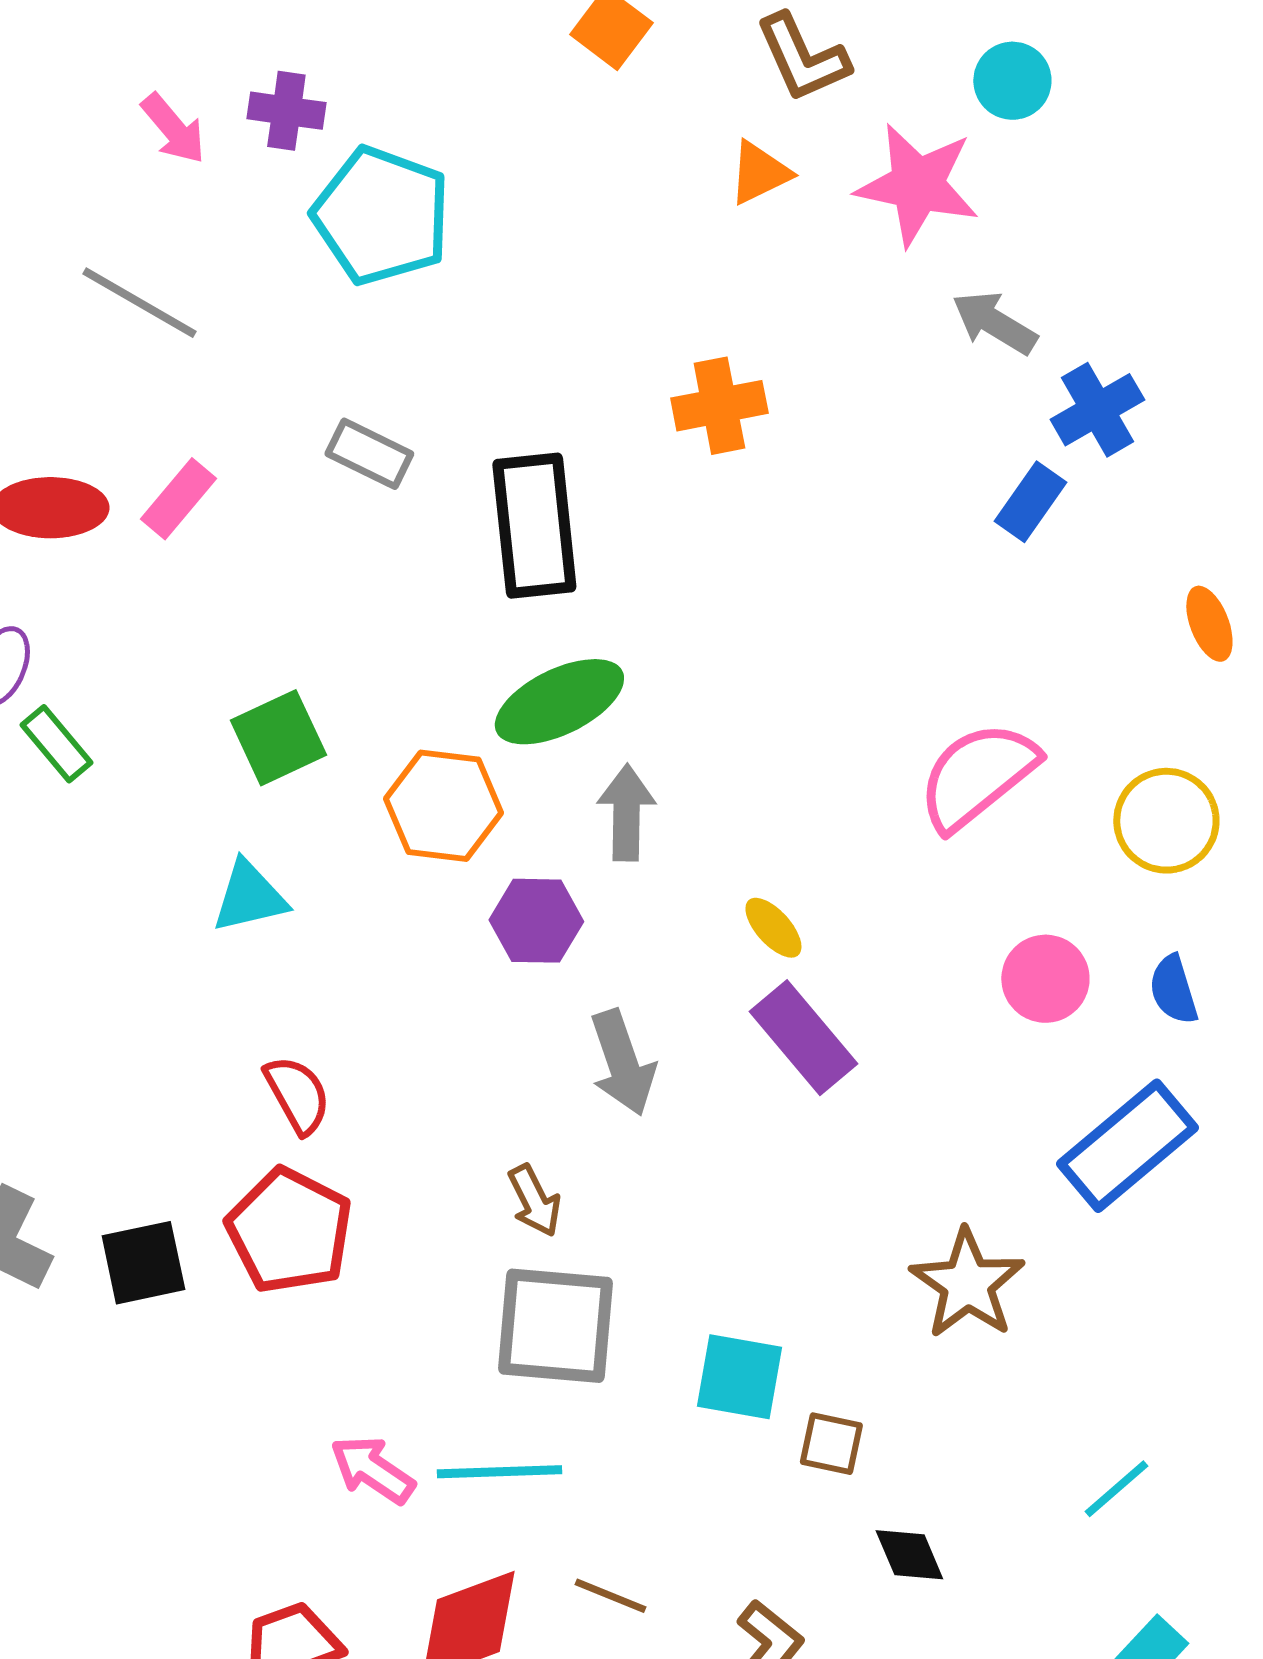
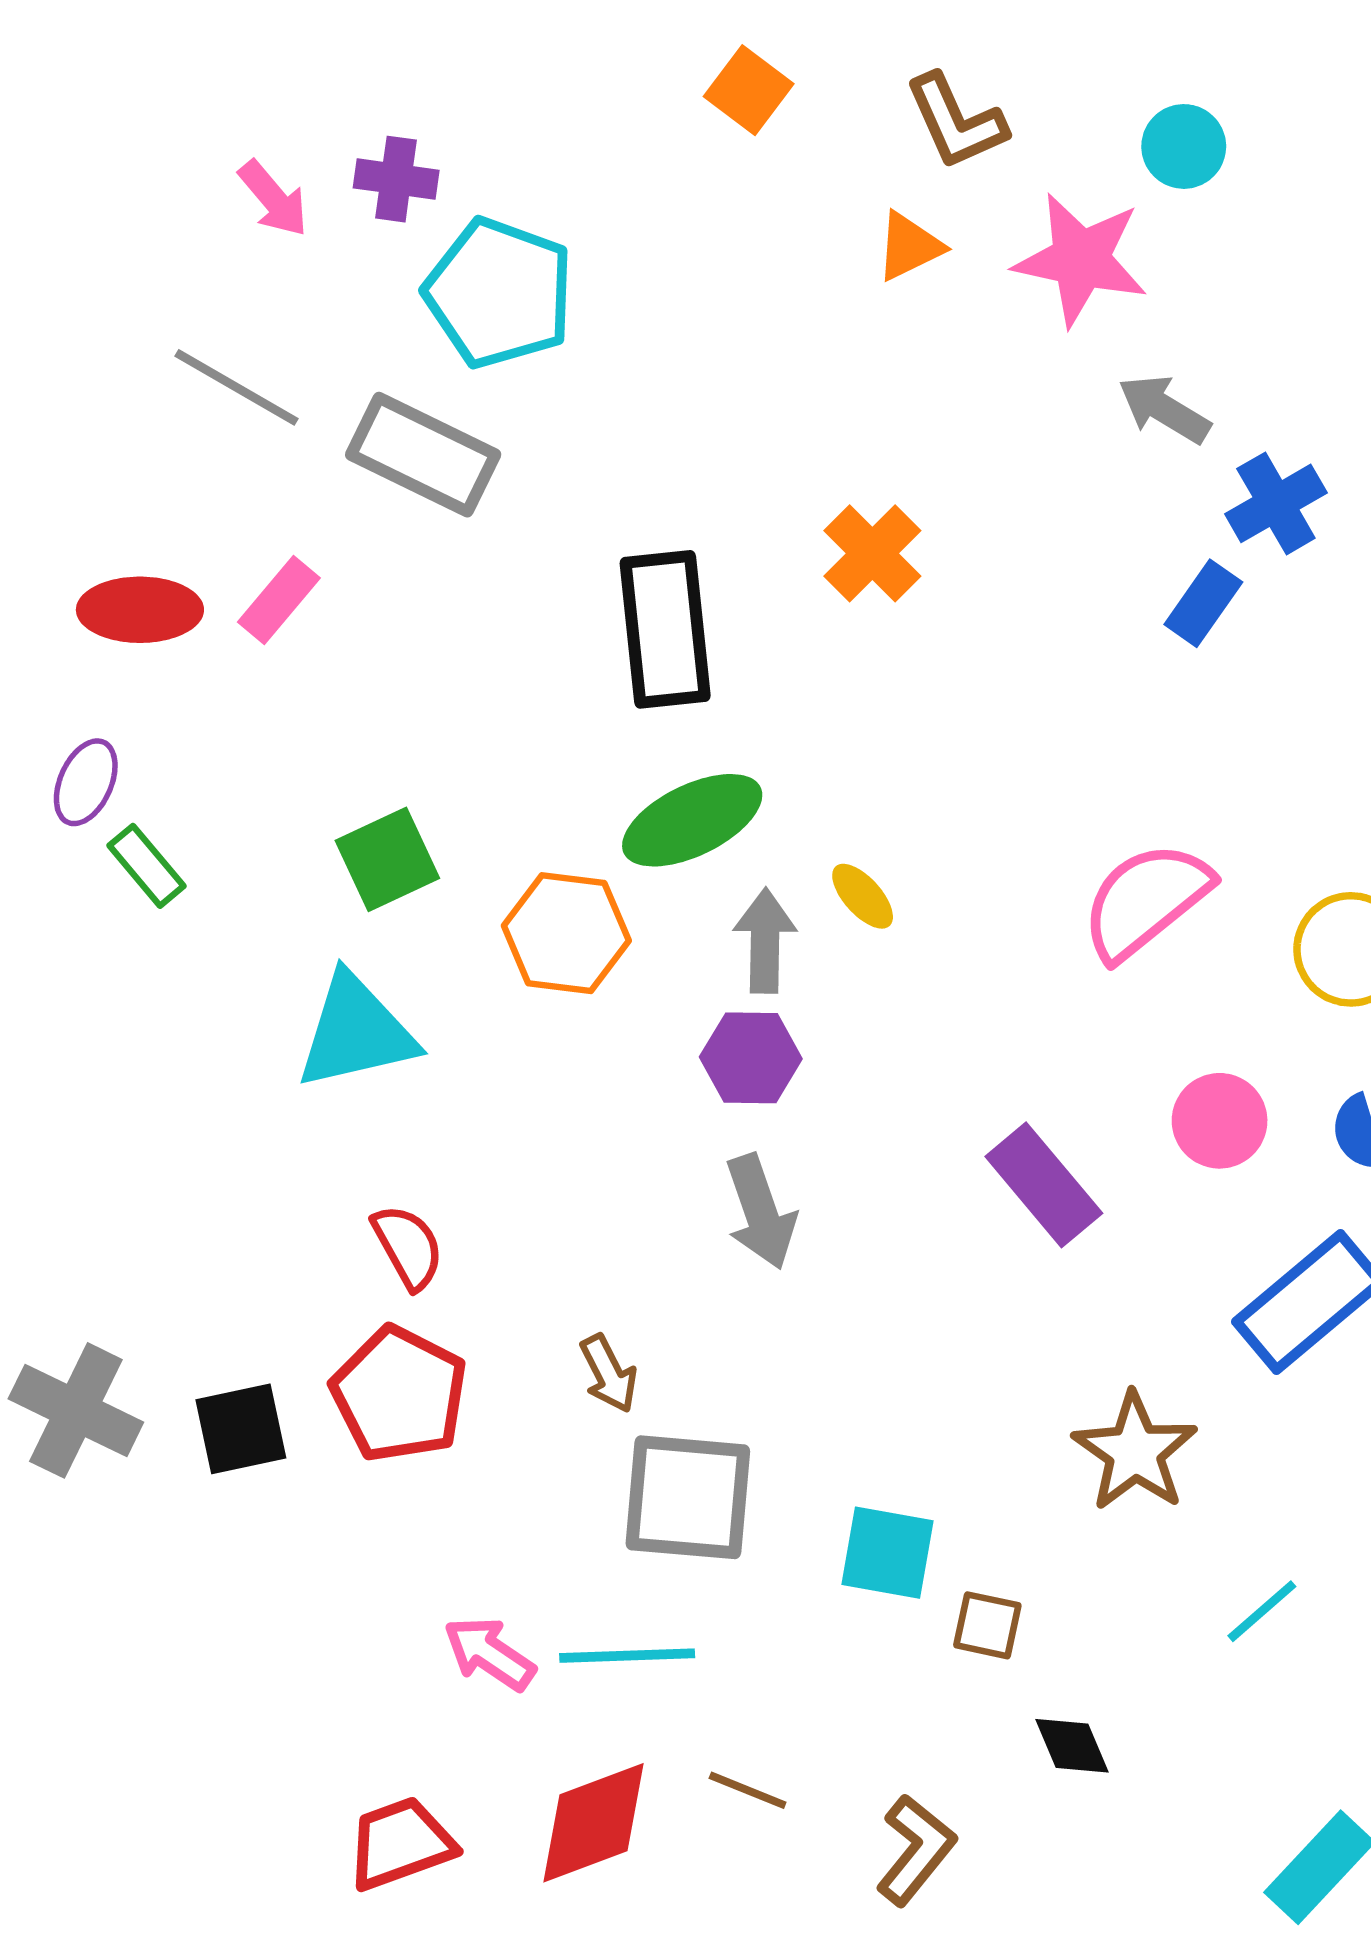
orange cross: (719, 406) -> (872, 553), moved, turned -34
gray rectangle: (369, 454) -> (423, 455), moved, size x1.6
cyan triangle: (249, 897) -> (356, 1032), size x1.5
purple hexagon: (536, 921) -> (751, 1058), moved
yellow ellipse: (773, 928) -> (863, 896), moved
purple rectangle: (803, 1038) -> (1044, 1185), moved
brown arrow: (534, 1201) -> (609, 1374), moved
cyan line: (1116, 1489) -> (1262, 1611), moved

